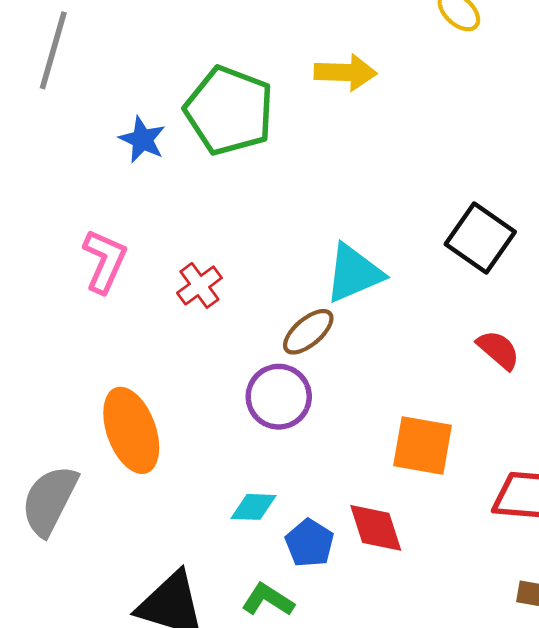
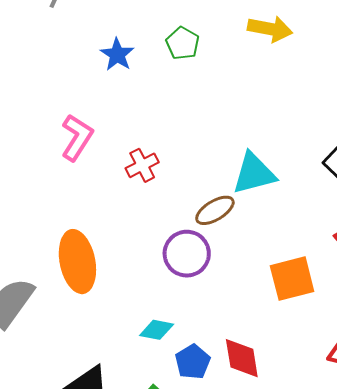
green pentagon: (229, 111) -> (183, 43), size x0.5
orange square: (423, 446) -> (292, 279), moved, turned -33

